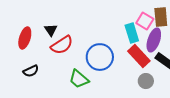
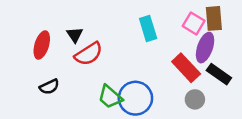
cyan rectangle: (132, 33) -> (148, 29), moved
blue circle: (100, 57) -> (135, 98), moved

